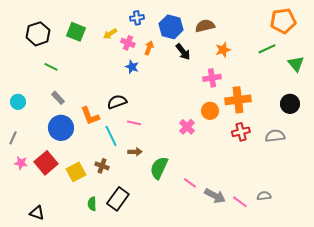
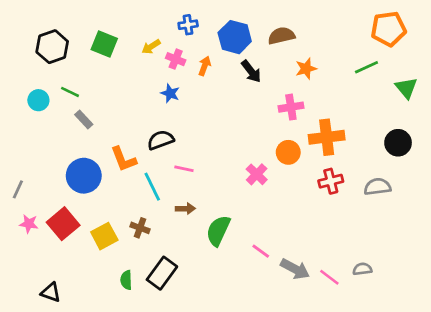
blue star: (132, 67) -> (170, 93), moved
gray rectangle: (58, 98) -> (84, 119), moved
cyan circle: (18, 102) -> (38, 100), moved

